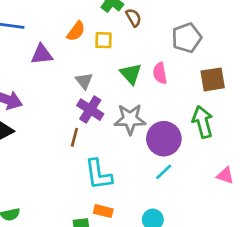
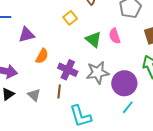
orange semicircle: (76, 31) -> (42, 56), moved
yellow square: (103, 40) -> (70, 18), turned -32
gray triangle: (84, 81) -> (34, 95), moved

